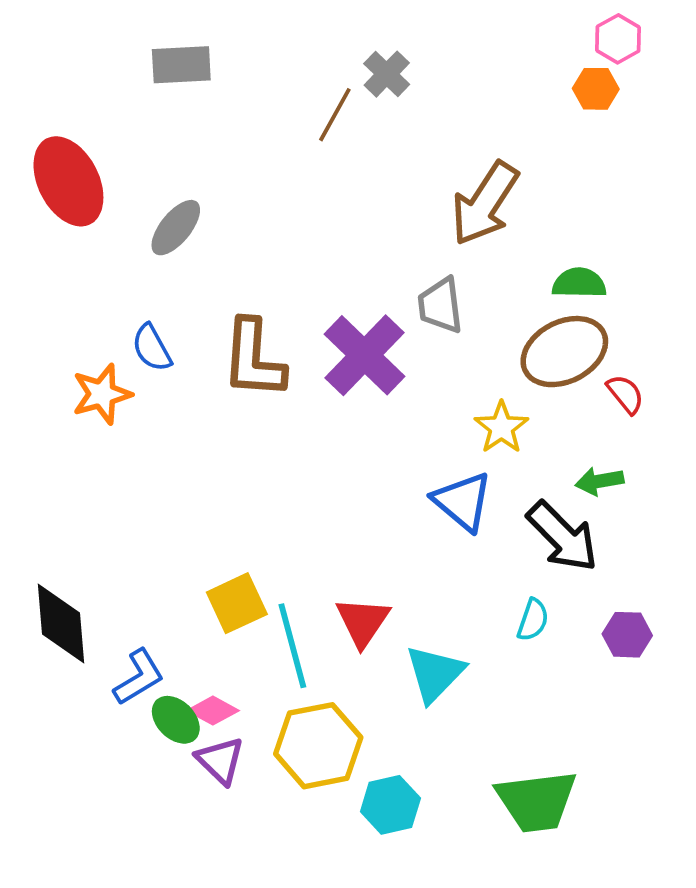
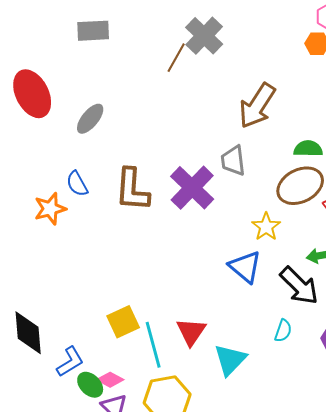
gray cross: (387, 74) -> (204, 36), size x1.5

